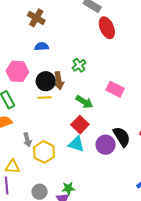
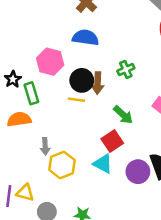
blue semicircle: (42, 46) -> (86, 38), size x1.5
yellow triangle: (12, 167) -> (25, 193), moved

